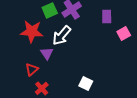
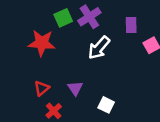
white arrow: (62, 35) -> (99, 48), moved
purple triangle: (47, 53) -> (75, 88), moved

